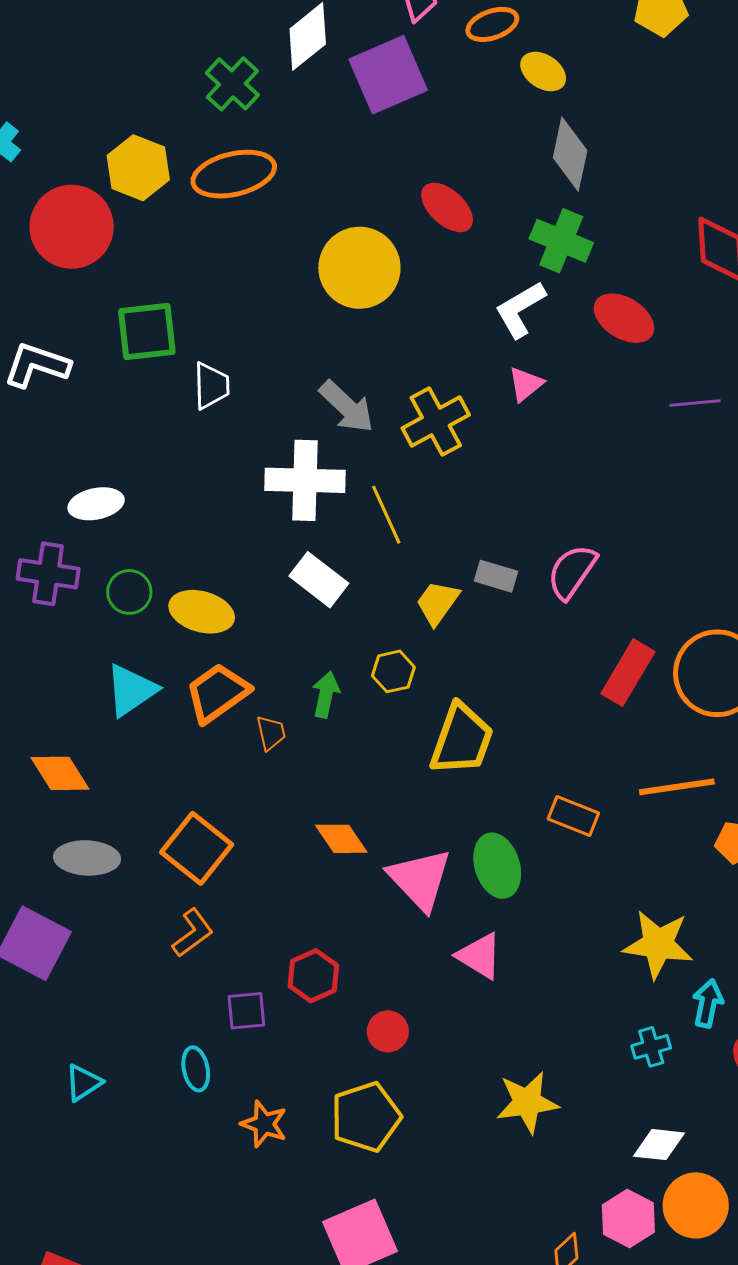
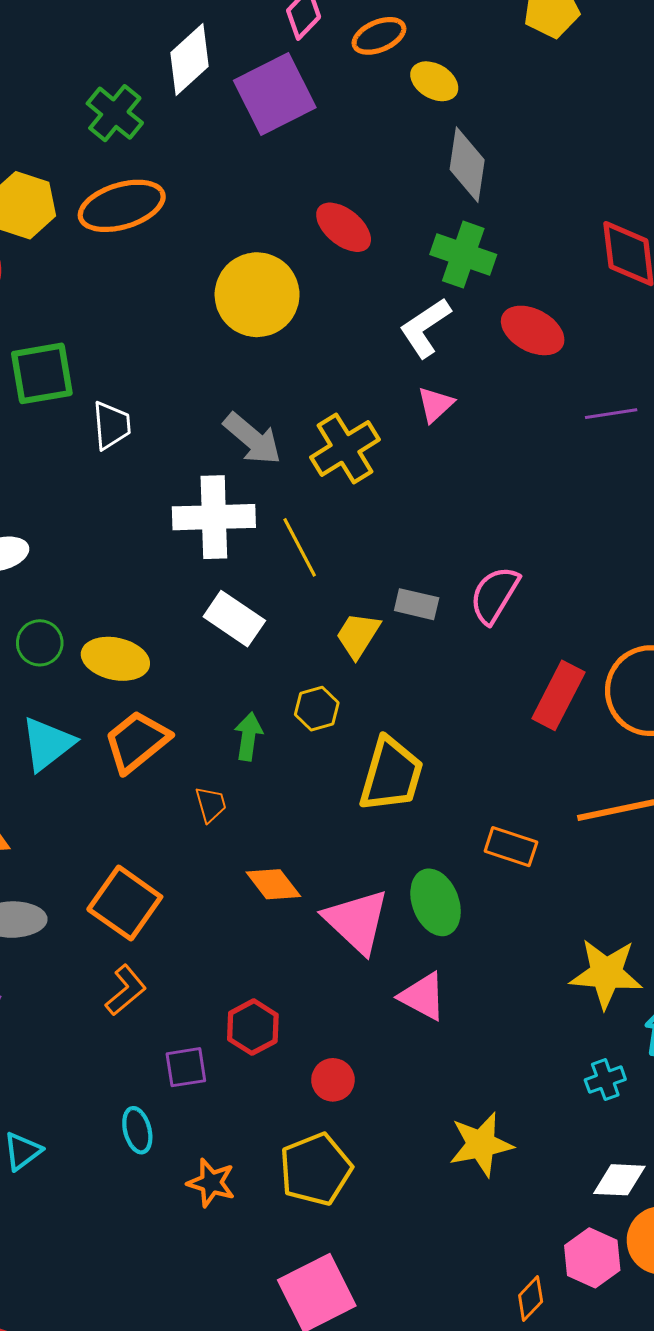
orange trapezoid: (271, 733) -> (211, 804), moved

